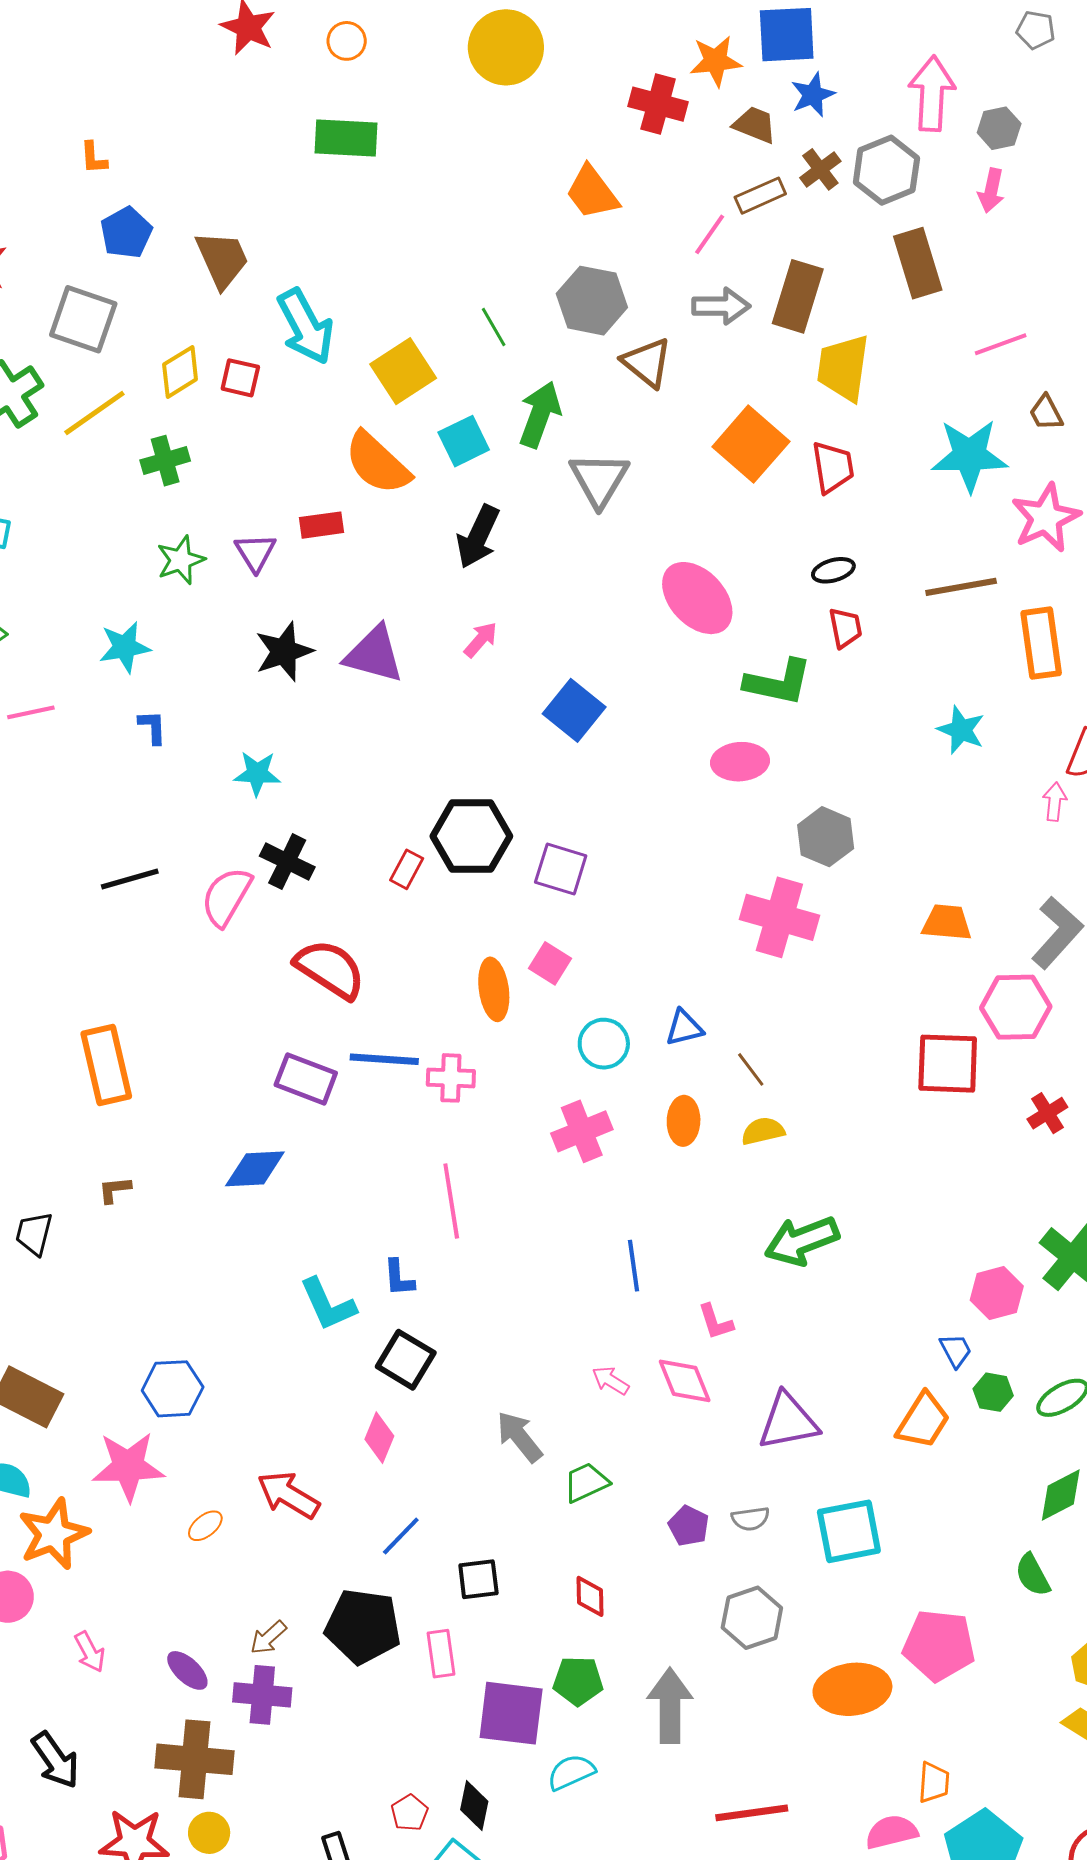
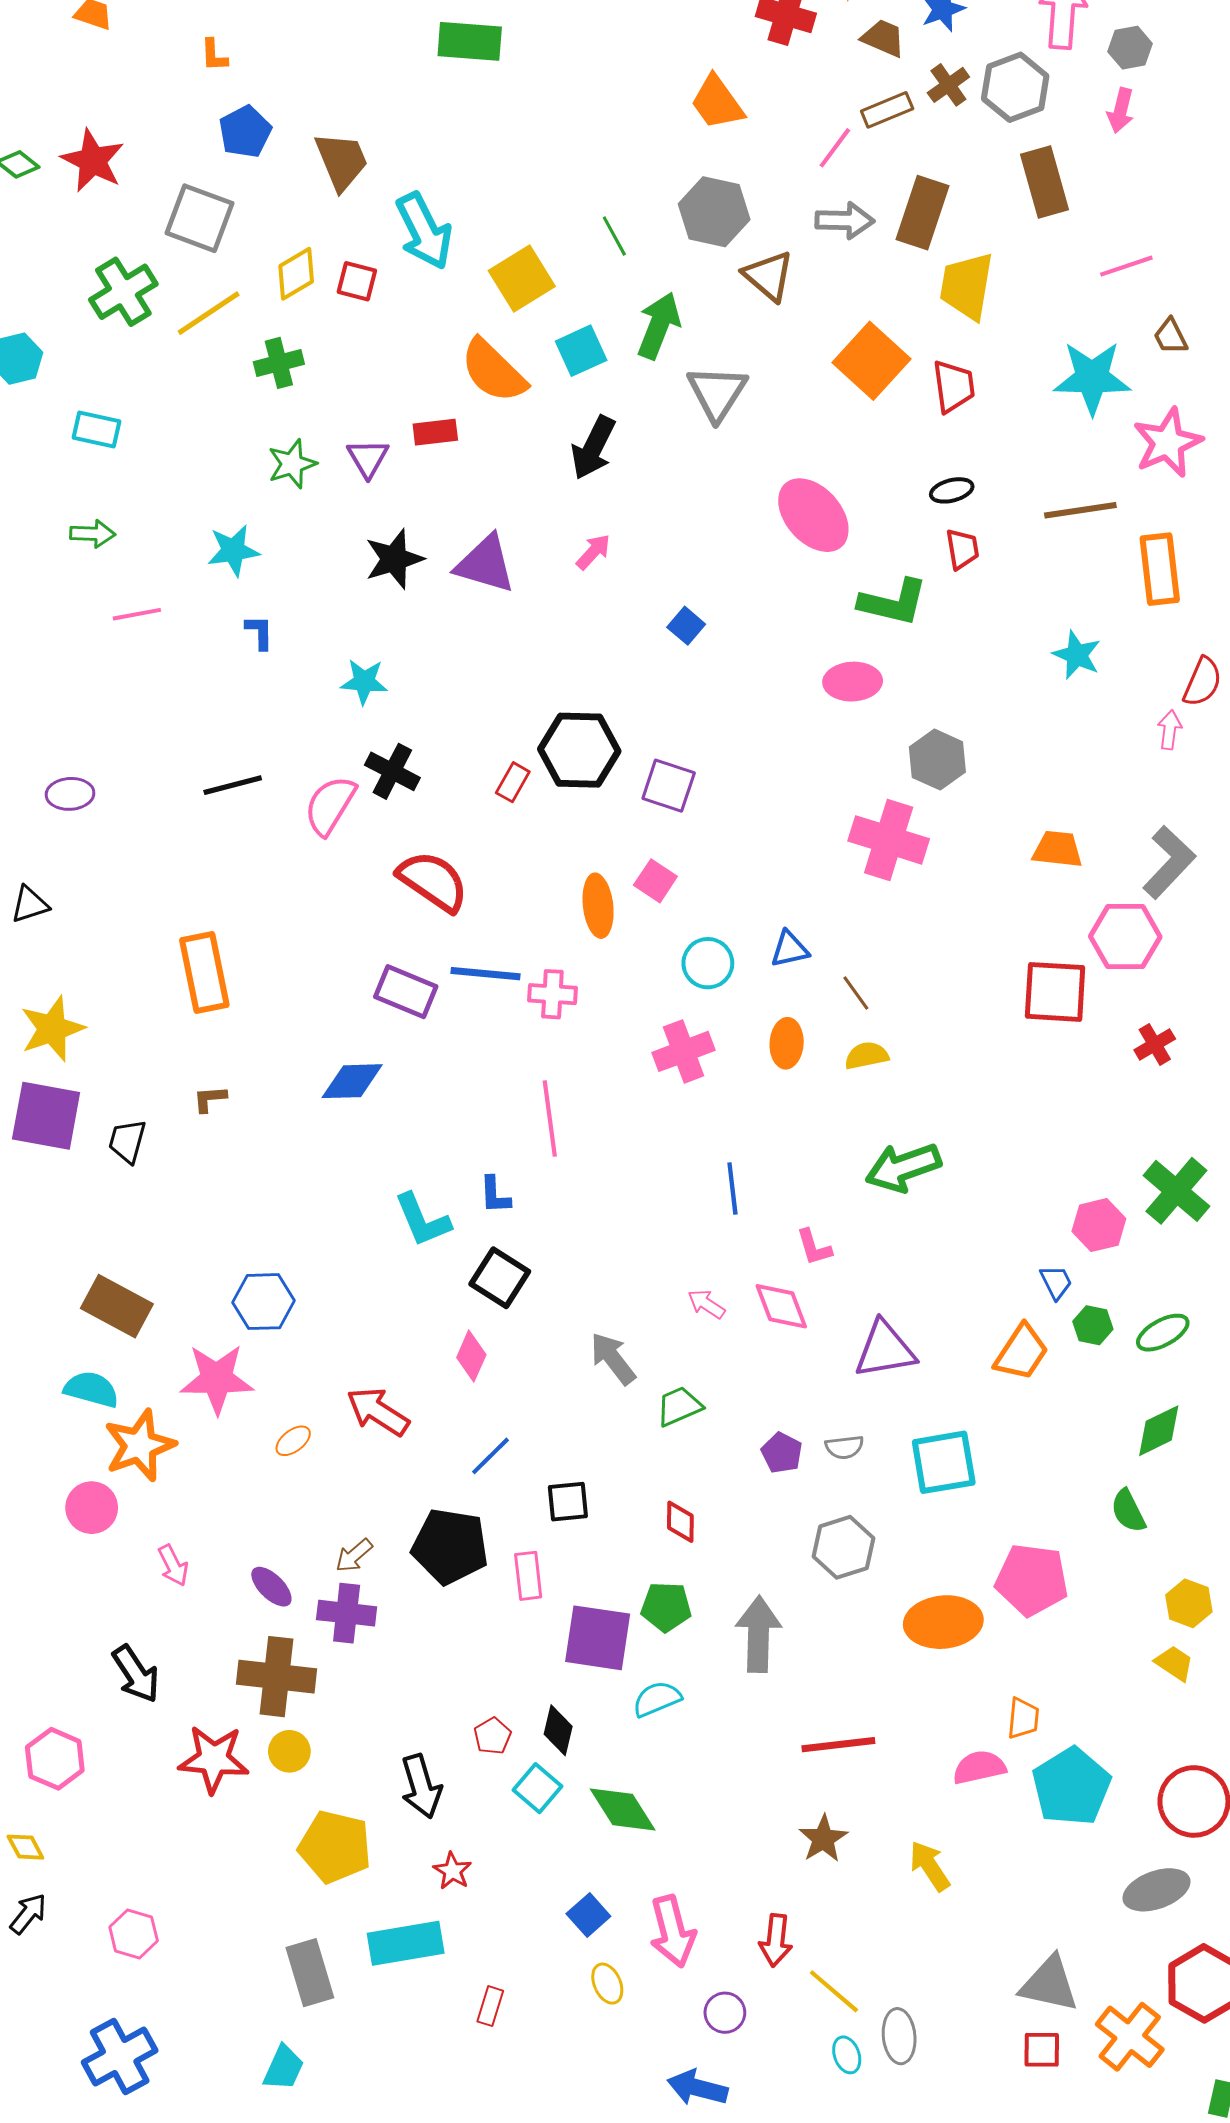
blue square: (574, 710) -> (686, 626), size x0.6

